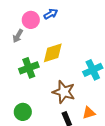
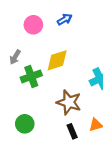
blue arrow: (51, 14) -> (65, 19), moved
gray arrow: (18, 36) -> (15, 57), moved

